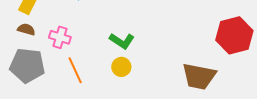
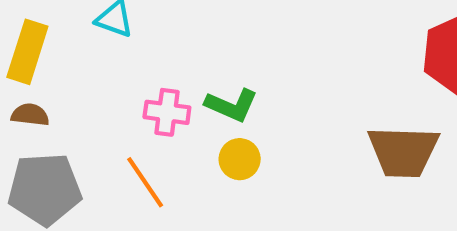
pink cross: (60, 37) -> (167, 112), moved

